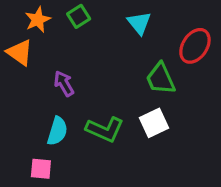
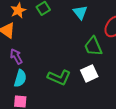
purple arrow: (64, 84) -> (16, 56), moved
cyan semicircle: (57, 131) -> (20, 78), moved

